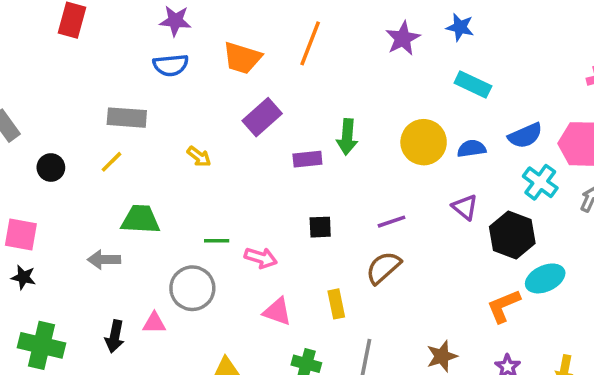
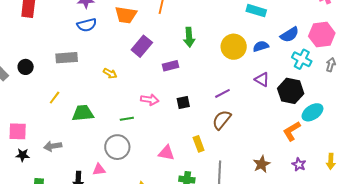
green arrow: (347, 137) -> (189, 37), moved
yellow line: (112, 162) -> (55, 98), moved
black circle: (51, 168) -> (26, 67), moved
pink arrow: (261, 258) -> (150, 100), moved
gray arrow: (104, 260) -> (53, 146), moved

